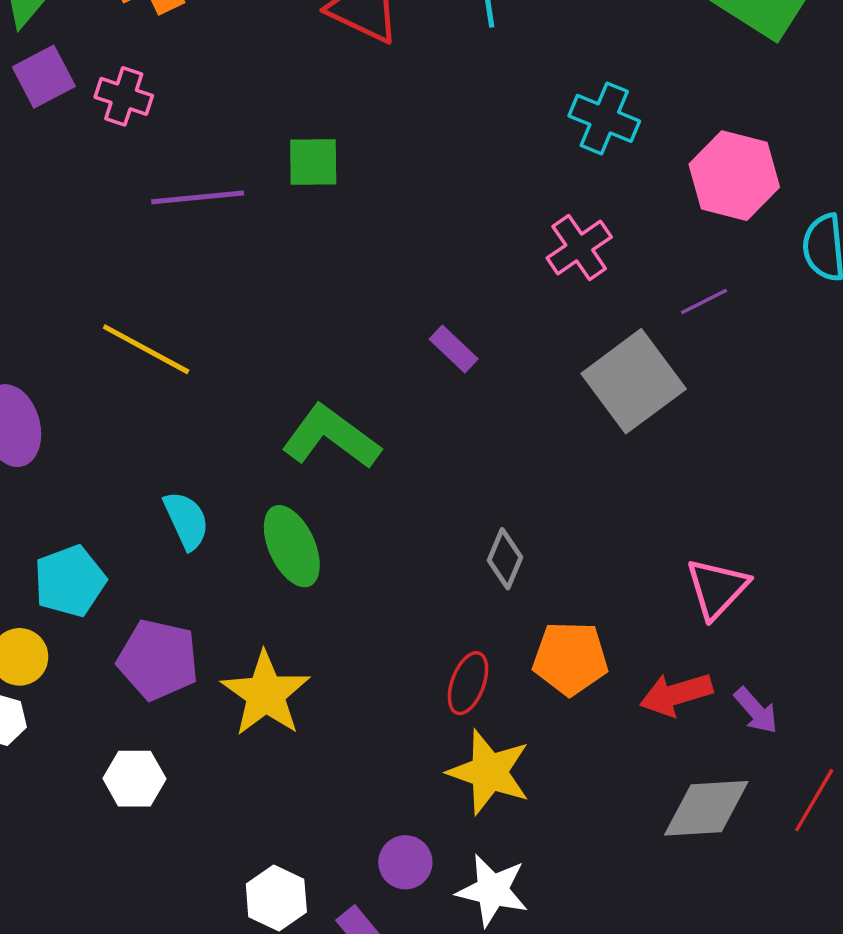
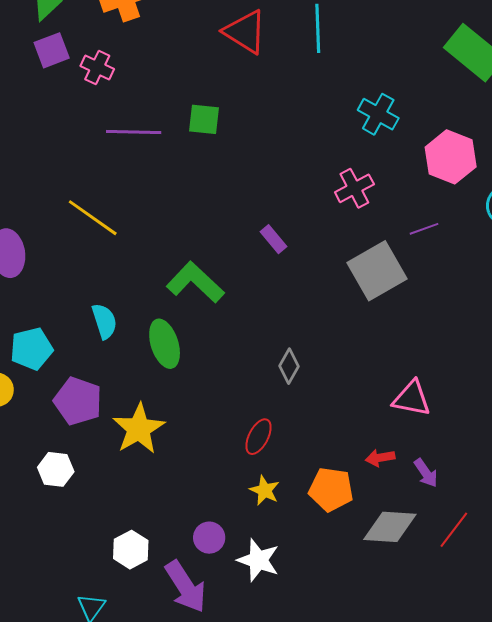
pink triangle: (717, 588) -> (412, 398), turned 51
orange pentagon: (570, 658) -> (331, 489), moved
red arrow: (676, 694) -> (380, 458), size x0.7
yellow star: (489, 772) -> (265, 490), size x0.6

